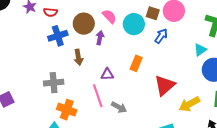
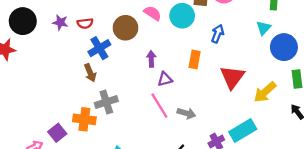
blue arrow: (161, 36) -> (218, 34), moved
purple arrow: (100, 38) -> (151, 59), moved
brown arrow: (78, 57) -> (90, 73), moved
orange cross: (67, 110) -> (84, 119), moved

